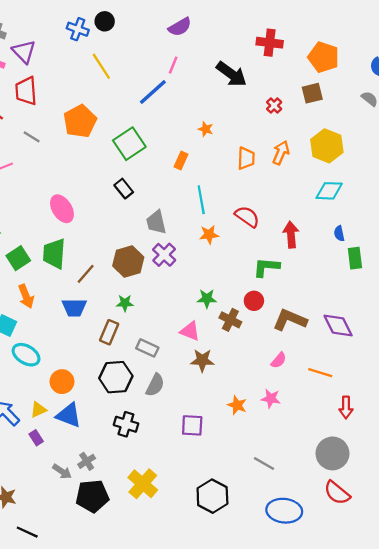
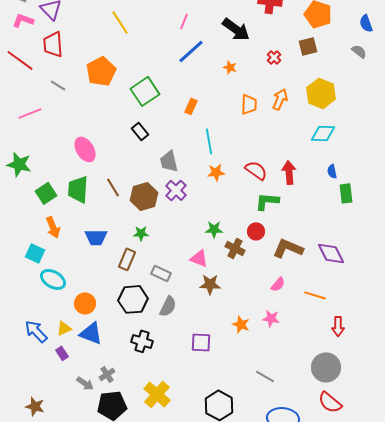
blue line: (153, 92) -> (191, 51), moved
orange star: (206, 129) -> (230, 67), moved
red semicircle: (247, 217) -> (256, 170), moved
brown line: (86, 274) -> (113, 187), moved, turned -72

